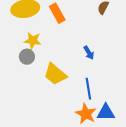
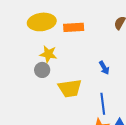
orange rectangle: (57, 13) -> (74, 27), turned -66
yellow trapezoid: (55, 74) -> (70, 88), turned -50

